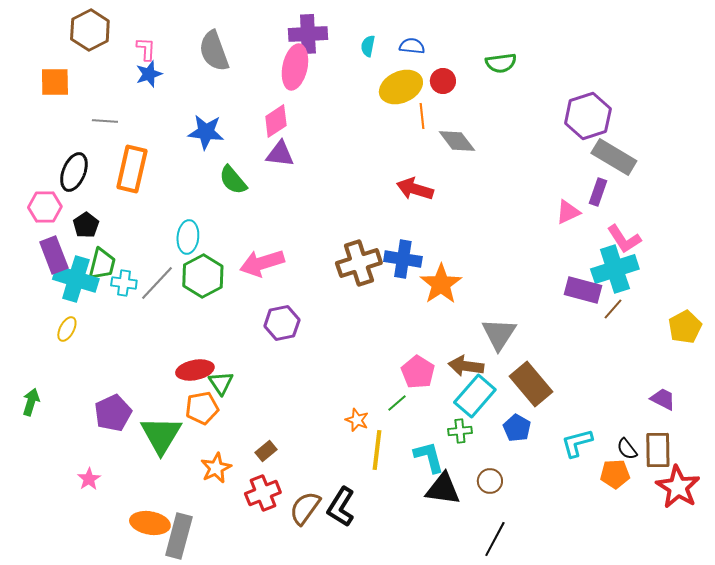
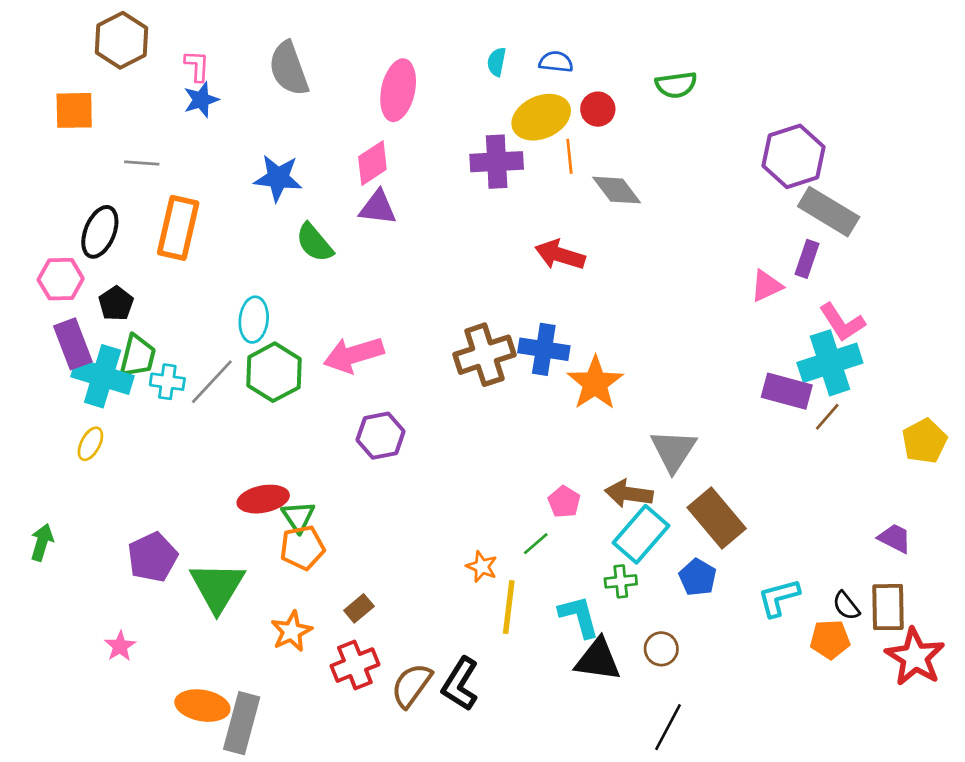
purple cross: (308, 34) -> (497, 162), moved
pink pentagon: (418, 372) -> (564, 502), size x0.7
orange pentagon: (202, 408) -> (302, 548), moved

